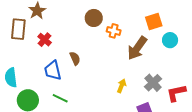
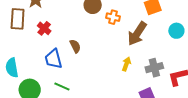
cyan circle: (170, 40) -> (176, 31), moved
gray cross: (153, 83) -> (154, 68), turned 30
yellow arrow: (122, 86) -> (126, 64), moved

